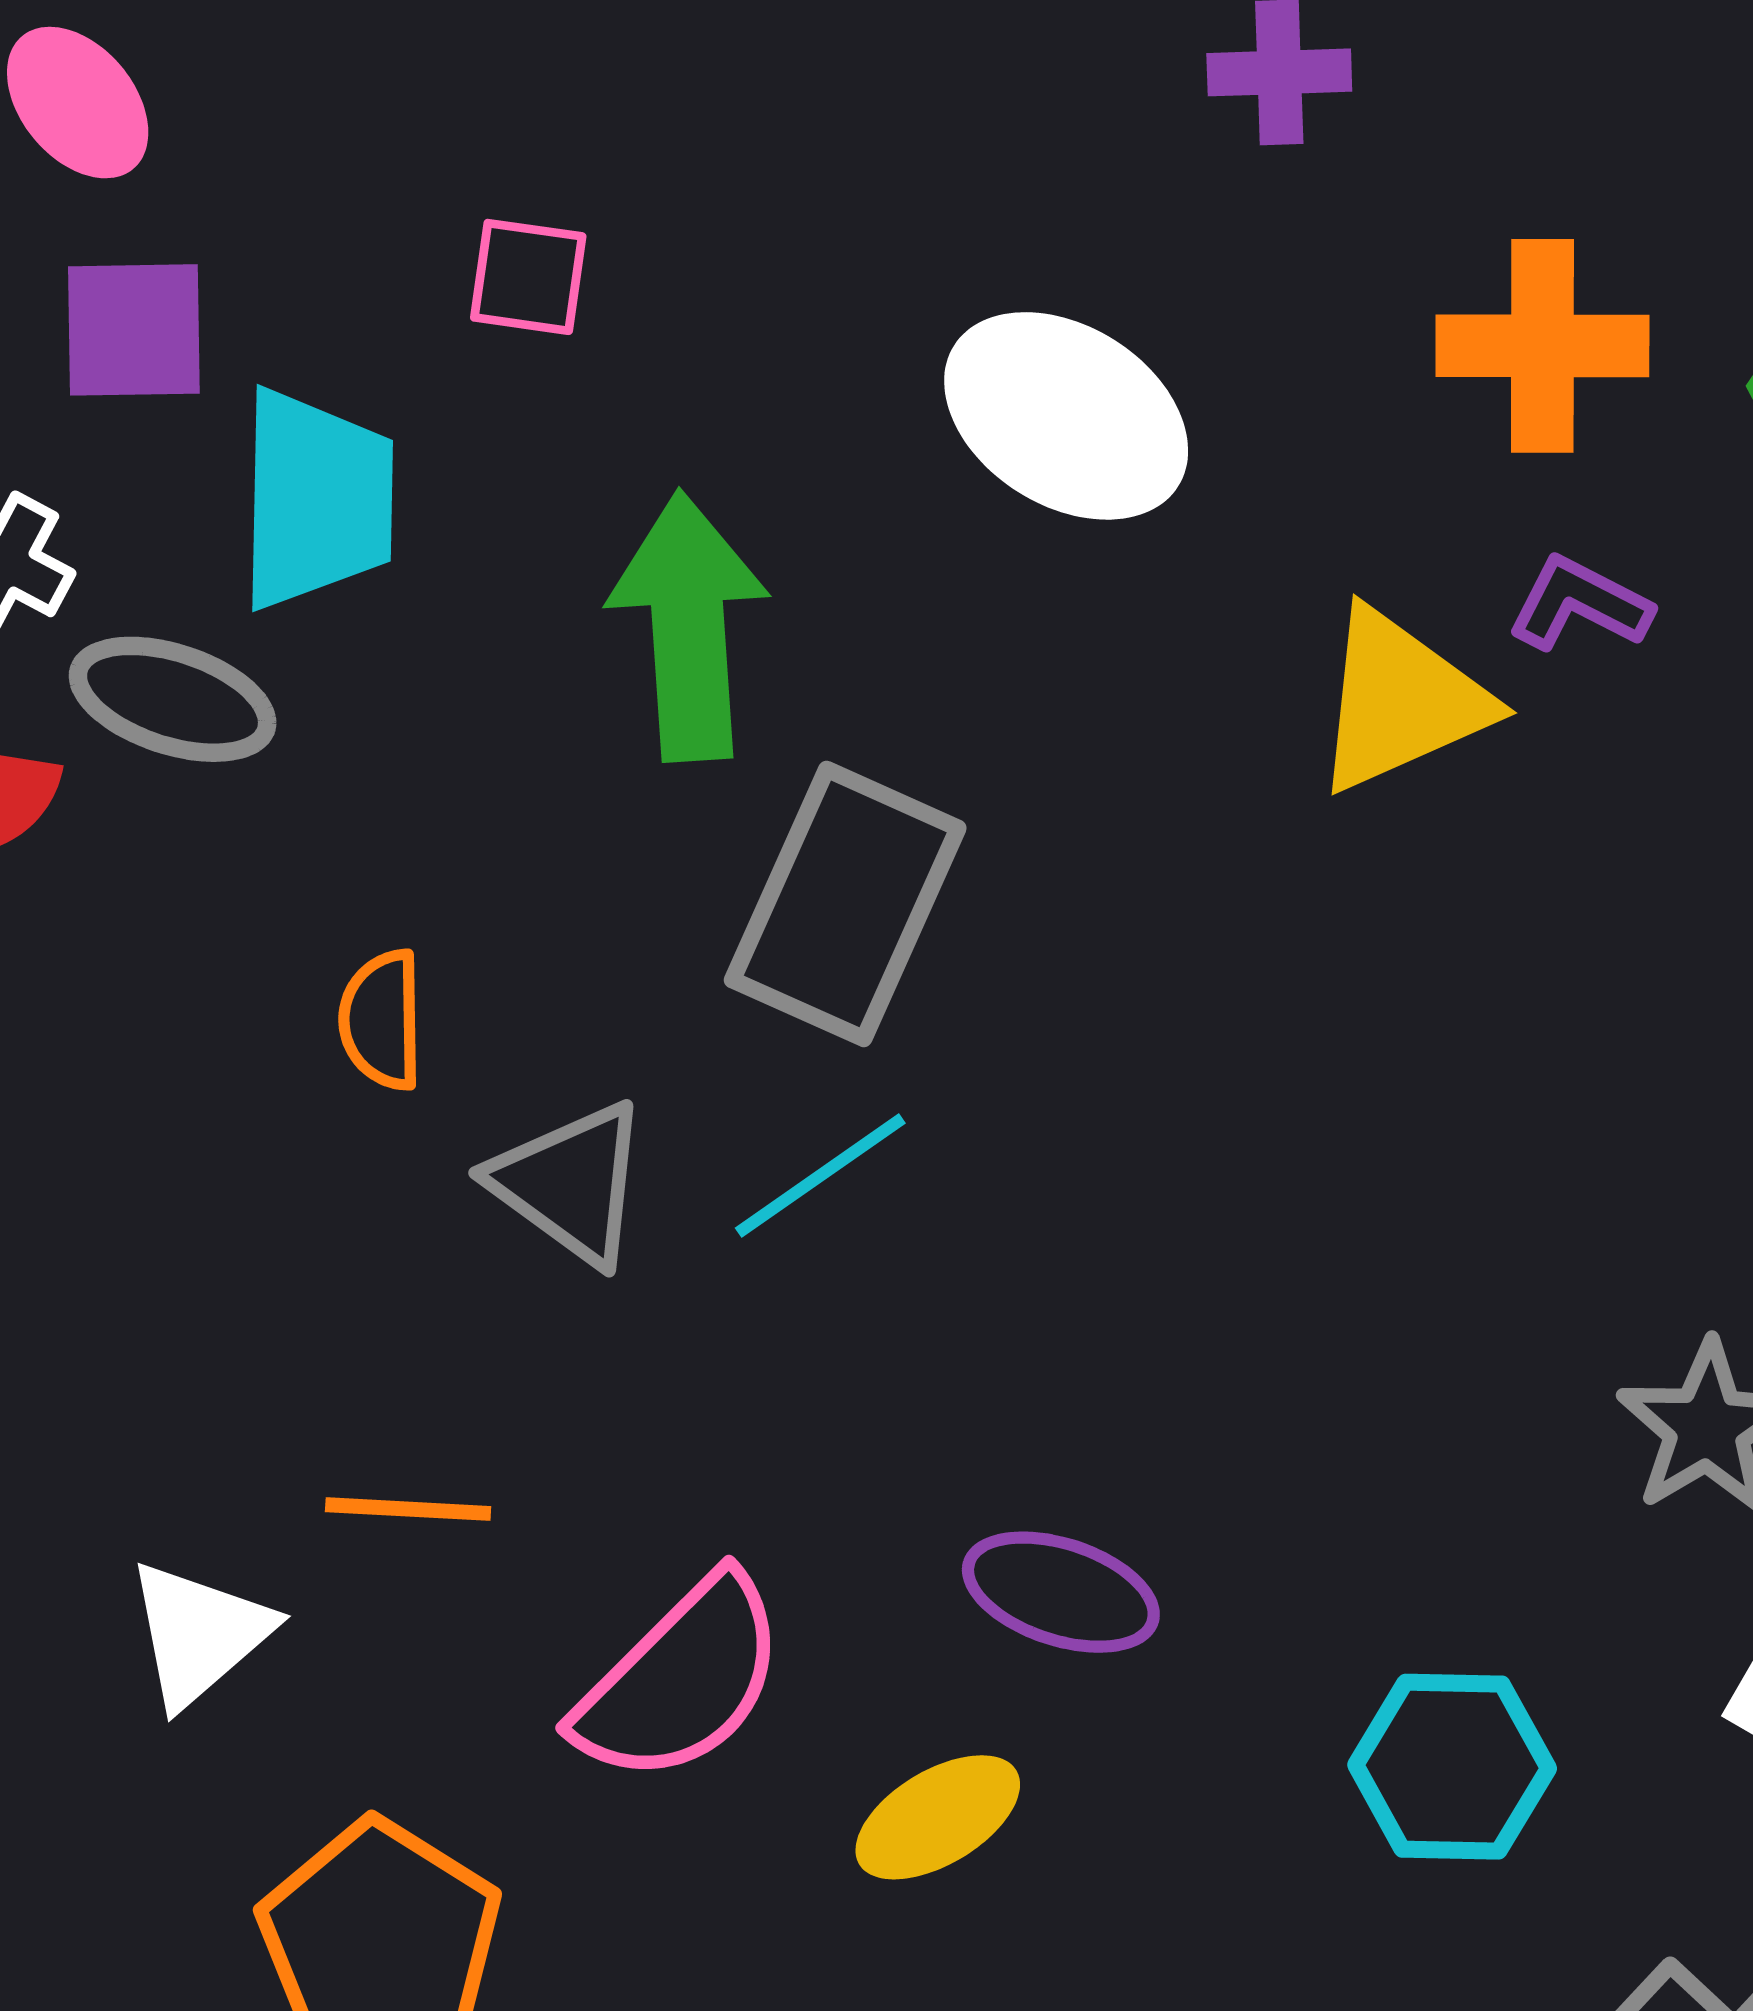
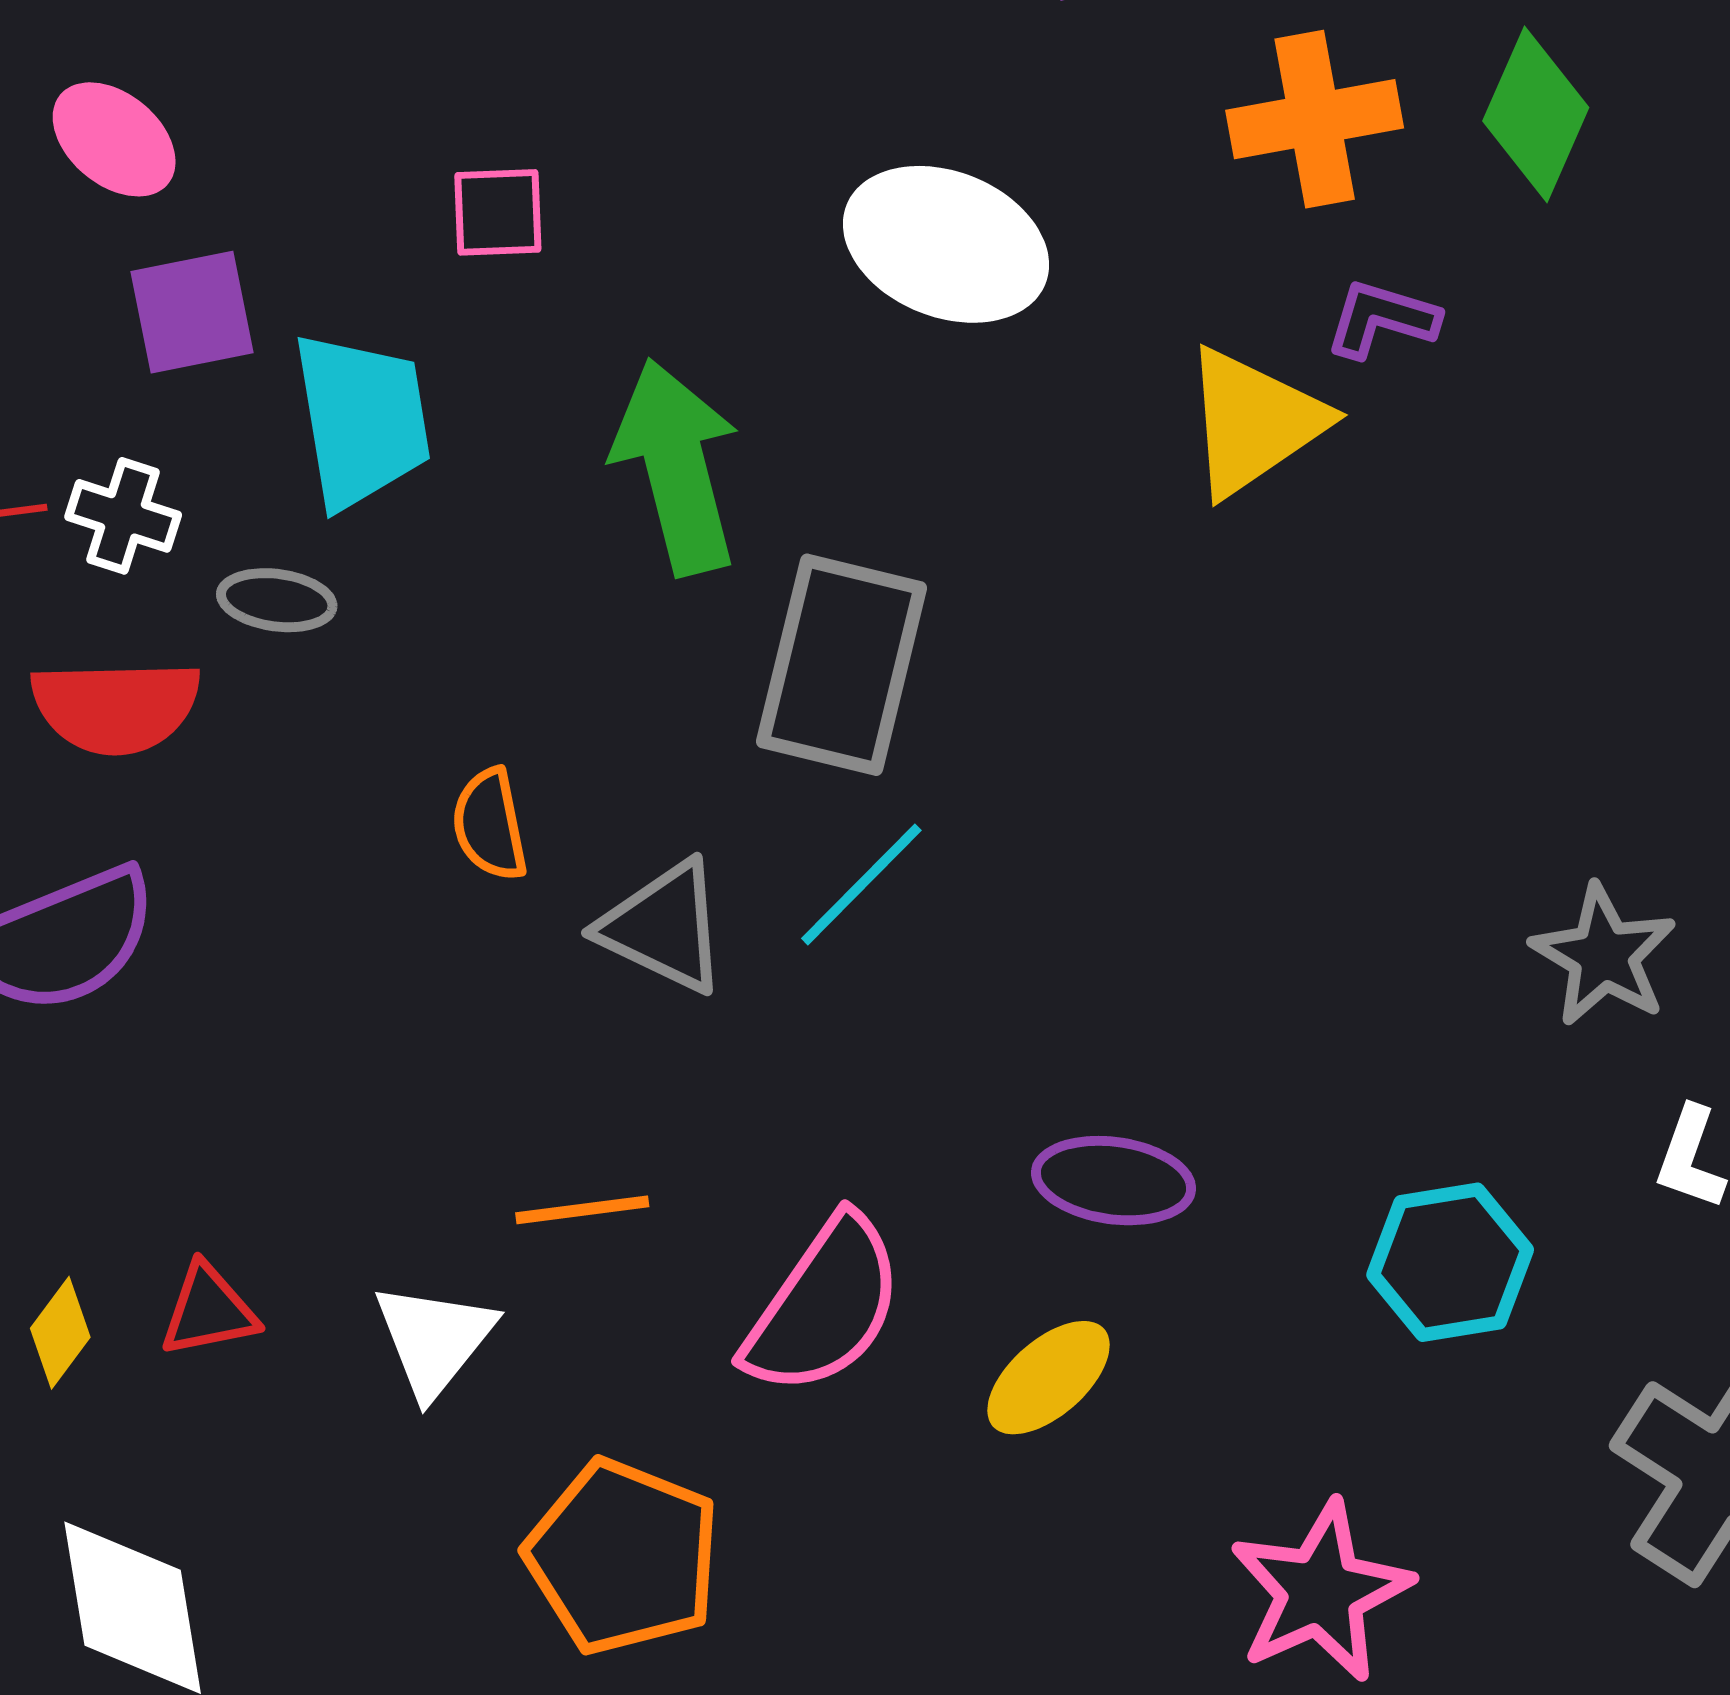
gray ellipse: (173, 699) -> (277, 600), size x0.7

